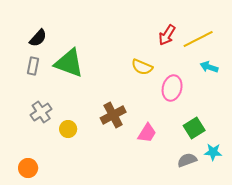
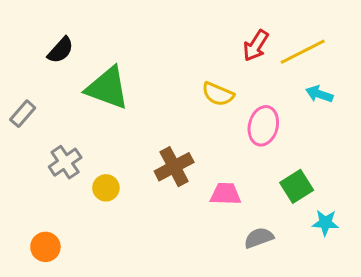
gray rectangle: (33, 66) -> (23, 114), moved, turned 30
pink trapezoid: (147, 133) -> (225, 194), turned -120
gray semicircle: (187, 160) -> (259, 238), moved

